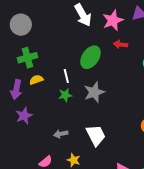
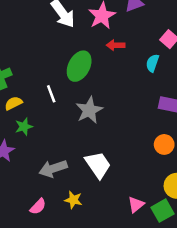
green star: (65, 95) -> (24, 127), moved
gray arrow: (61, 134) -> (53, 169), size x1.5

